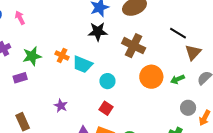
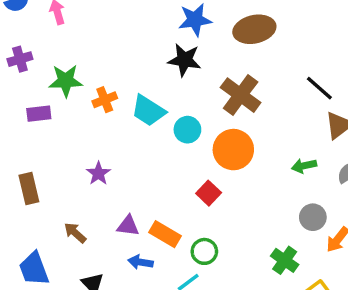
orange cross: (62, 55) -> (105, 100), moved, turned 32
orange circle: (151, 77) -> (233, 150), moved
cyan circle: (107, 81) -> (187, 130), moved
red square: (106, 108) -> (209, 193), moved

